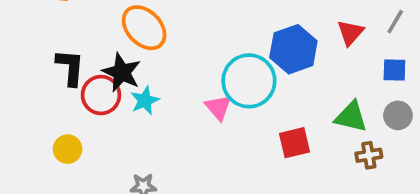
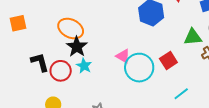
black star: (122, 72) -> (77, 47), moved, turned 30
cyan circle: (249, 81) -> (139, 68), moved

